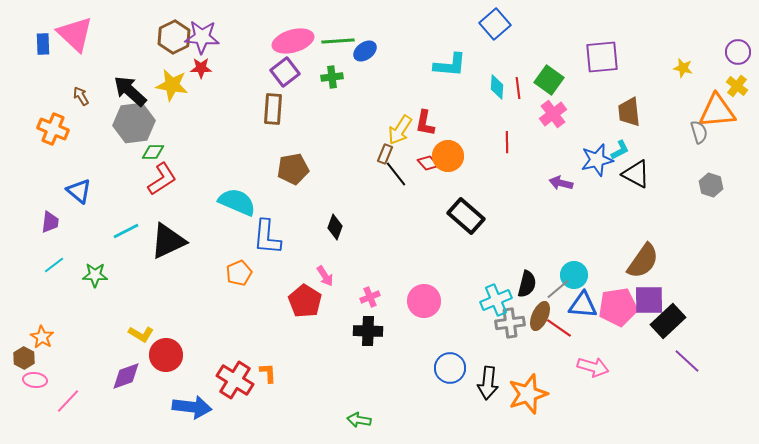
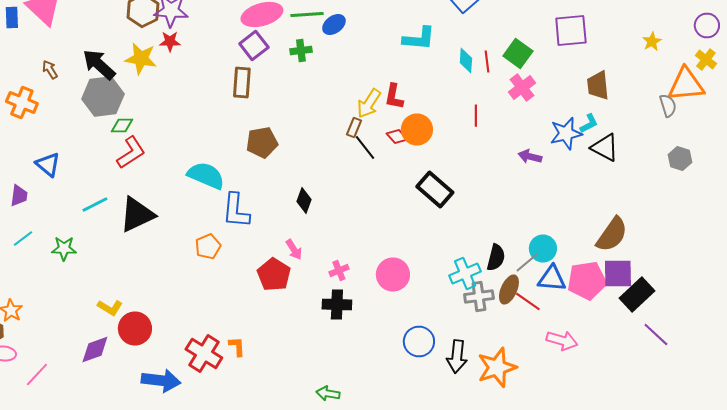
yellow star: (683, 68) -> (652, 42), turned 30

